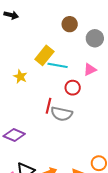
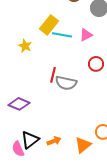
pink triangle: (90, 70) -> (86, 35), moved
red circle: (73, 88) -> (96, 64), moved

